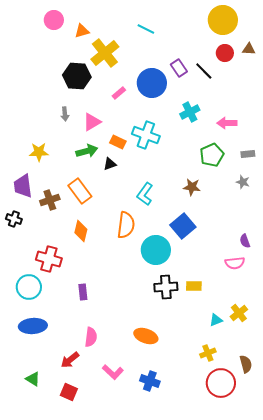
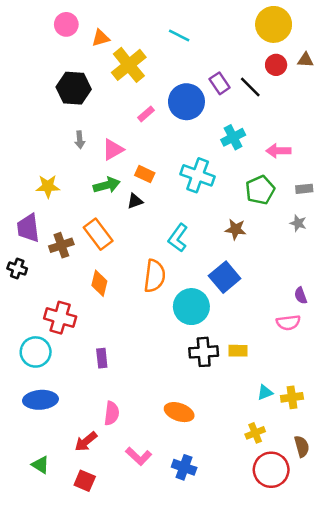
black hexagon: (77, 76) -> (74, 88), moved
cyan cross: (146, 135) -> (198, 175), moved
yellow cross: (239, 313) -> (292, 397), moved, turned 30

